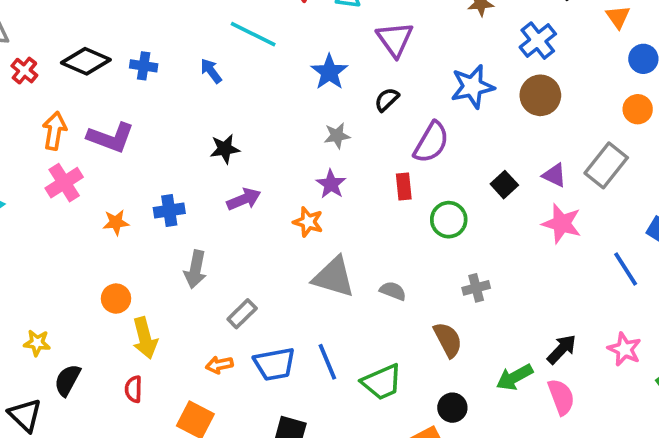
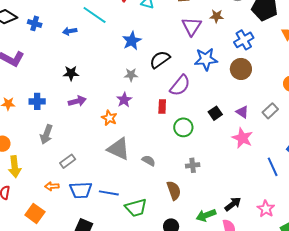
purple triangle: (395, 39) -> (192, 26), moved
blue arrow: (211, 71) -> (70, 31), turned -72
black semicircle: (387, 100) -> (160, 60), size x1.5
gray rectangle: (606, 165) -> (270, 111), size x0.7
blue line: (327, 362) -> (109, 193), turned -66

